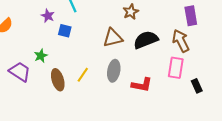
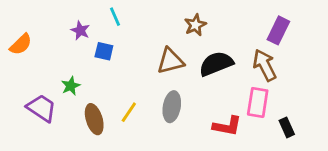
purple rectangle: (191, 16) -> (278, 30), turned 36
red L-shape: (142, 85) -> (227, 126), moved

